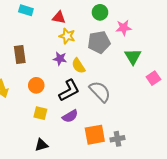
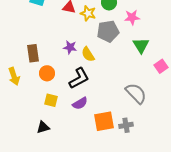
yellow star: (67, 36) -> (88, 13), moved
brown rectangle: (20, 54) -> (33, 53), moved
gray semicircle: (100, 91) -> (136, 93), moved
black triangle: (41, 145) -> (43, 127), moved

